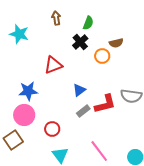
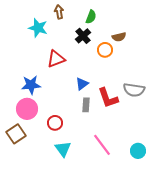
cyan star: (19, 34) -> (38, 28), moved
red L-shape: (105, 104) -> (108, 98), turned 85
gray rectangle: (83, 111) -> (86, 105), turned -48

